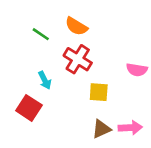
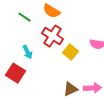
yellow square: (99, 92) -> (70, 52), moved, turned 35

